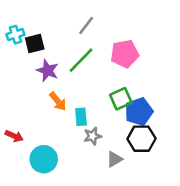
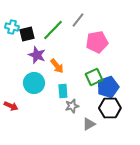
gray line: (86, 26) -> (78, 20), moved
cyan cross: (15, 35) -> (12, 27), turned 32
green line: (81, 60) -> (53, 30), moved
orange arrow: (58, 101) -> (57, 66), moved
cyan circle: (44, 159) -> (34, 83), moved

